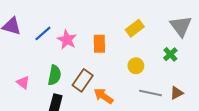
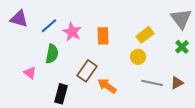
yellow rectangle: (135, 28) -> (145, 35), moved
green cross: (170, 54) -> (182, 47), moved
green semicircle: (54, 75) -> (52, 54), moved

